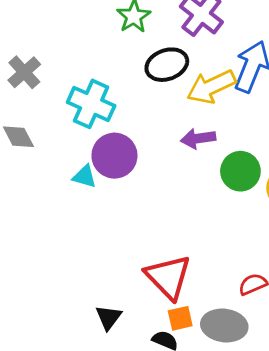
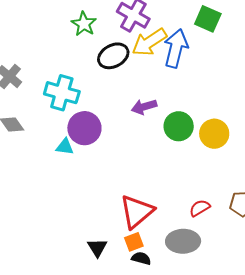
yellow arrow: (211, 87) -> (149, 42), moved
red triangle: (168, 277) -> (137, 212), turned 42
orange square: (180, 318) -> (134, 242), moved

